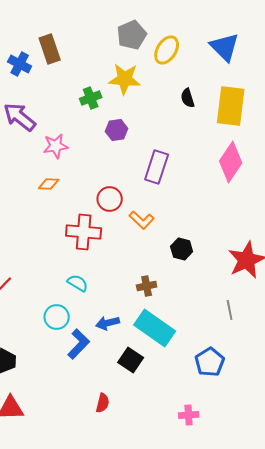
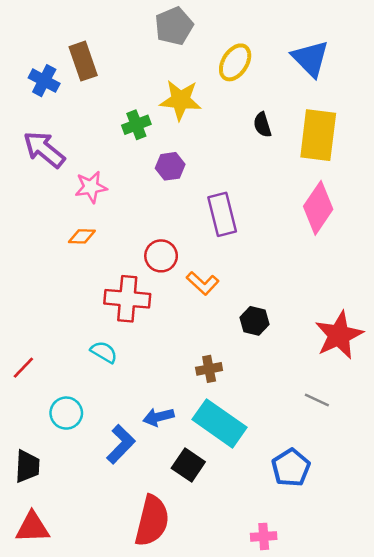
gray pentagon: (132, 35) -> (174, 26), moved
purple rectangle: (157, 167) -> (222, 214), turned -32
cyan semicircle: (78, 283) -> (104, 352), moved
gray line: (230, 310) -> (317, 400), turned -54
cyan circle: (57, 317) -> (66, 413), moved
red semicircle: (103, 403) -> (152, 521), size x2.0

